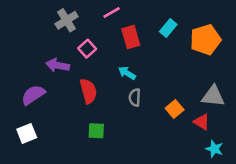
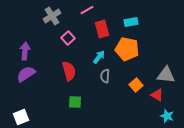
cyan rectangle: (168, 28) -> (131, 22), turned 40
orange pentagon: (205, 40) -> (127, 49), moved, turned 30
purple arrow: (58, 65) -> (25, 51), moved, turned 84
cyan arrow: (127, 73) -> (99, 57), turned 96
white square: (27, 133) -> (21, 117), moved

